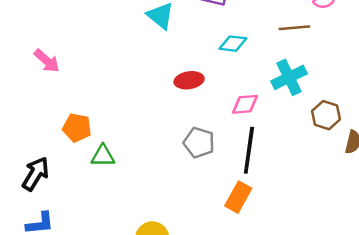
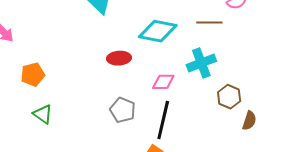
cyan diamond: (233, 44) -> (158, 31), size x1.6
orange pentagon: (77, 128) -> (33, 75), moved, turned -30
green triangle: (103, 156) -> (43, 114), turned 30

